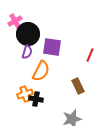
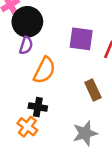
purple square: (52, 47) -> (81, 39), moved
orange cross: (25, 94) -> (27, 127), moved, turned -35

